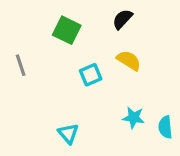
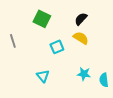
black semicircle: (122, 19) -> (81, 19), moved
cyan triangle: (68, 134) -> (43, 76), moved

